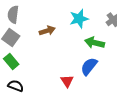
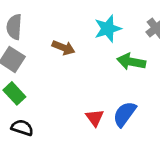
brown arrow: (47, 31) -> (63, 48), turned 42
blue semicircle: (89, 66) -> (125, 114), moved

